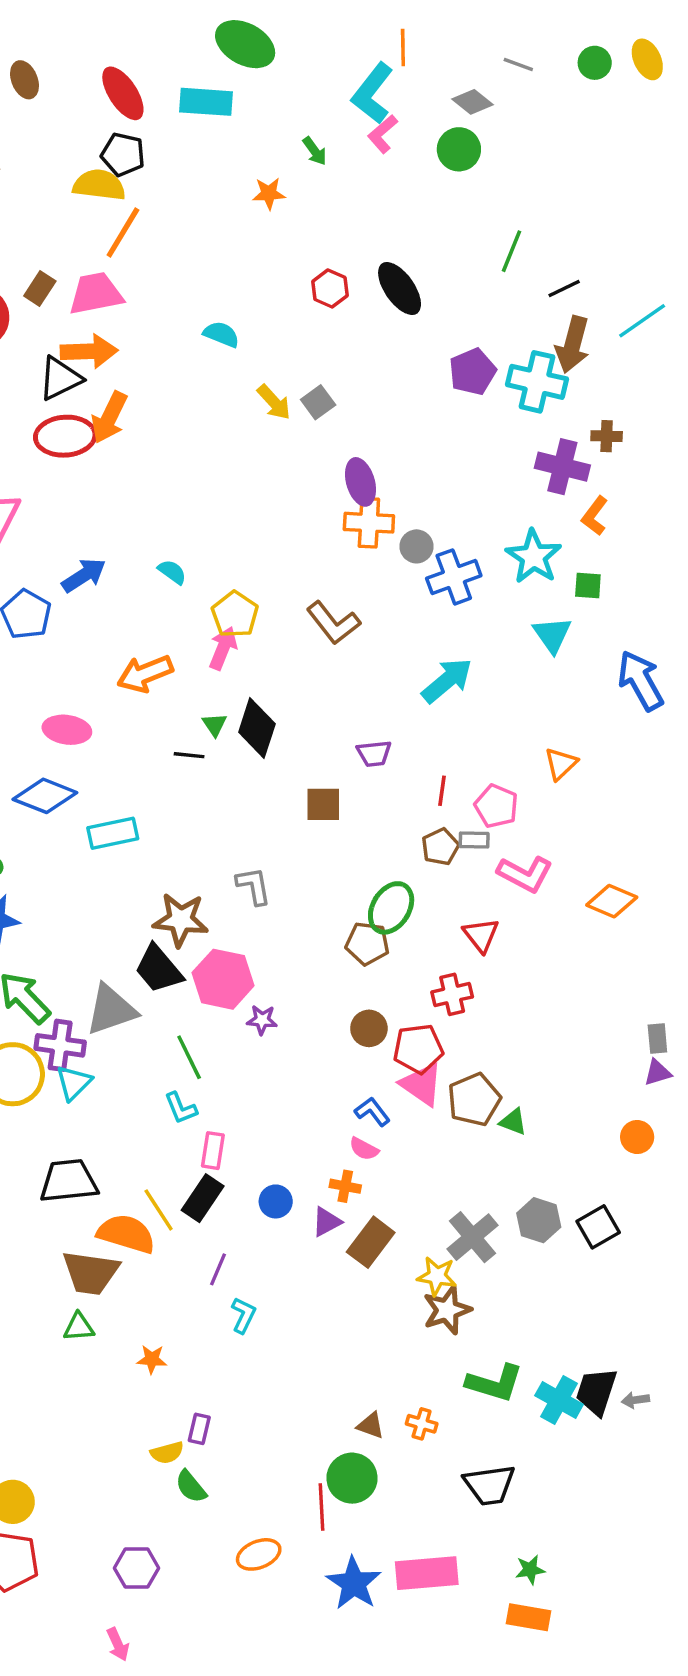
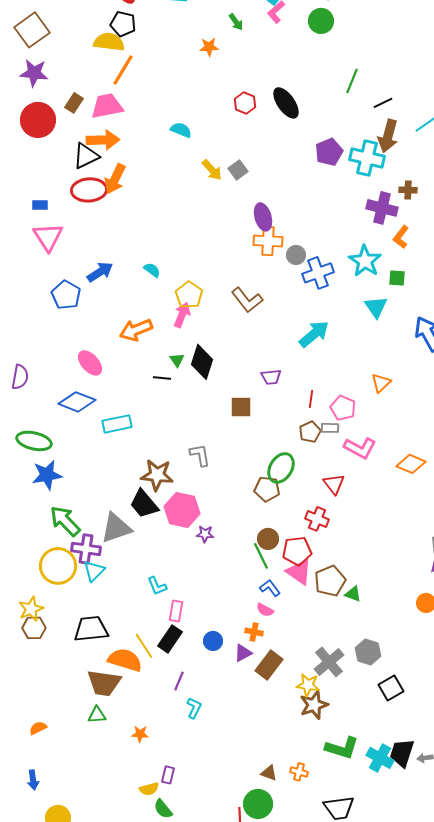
pink ellipse: (67, 730) -> (90, 363), turned 40
red cross: (452, 994) -> (317, 519), turned 35
green line: (189, 1057) -> (261, 556), moved
black square: (598, 1227) -> (391, 688), moved

